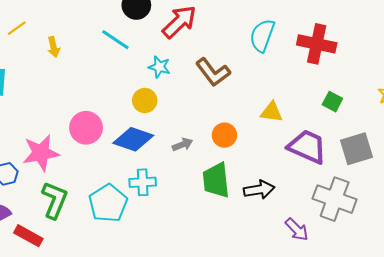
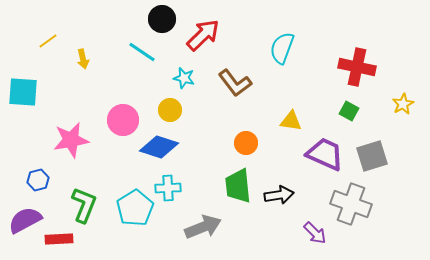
red cross: (317, 44) -> (357, 67), moved
pink circle: (86, 128) -> (123, 120), moved
gray arrow: (182, 145) -> (203, 227), moved, size x1.8
pink star: (41, 153) -> (71, 140), moved
red rectangle: (28, 236) -> (59, 239), turned -32

